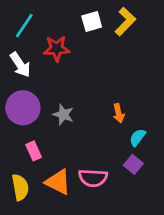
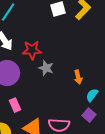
red star: (57, 49) -> (32, 50), moved
gray star: (63, 115) -> (46, 68), moved

